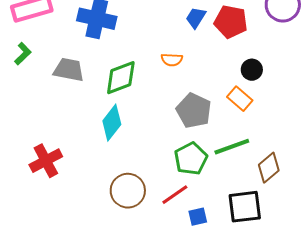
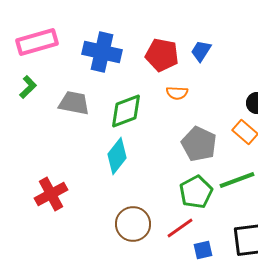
red pentagon: (231, 22) -> (162, 55), moved

